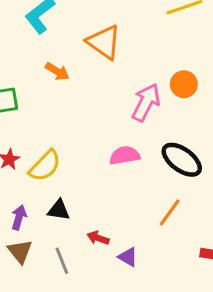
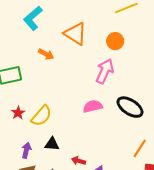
orange circle: (184, 84) -> (115, 41), moved
orange line: (170, 212) -> (140, 148), moved

